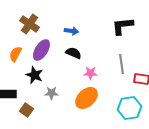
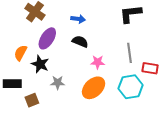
orange semicircle: (15, 54) -> (21, 53), moved
cyan hexagon: (129, 108) -> (131, 87), moved
brown square: (26, 110) -> (32, 100), turned 32

